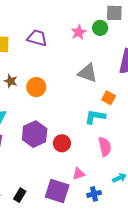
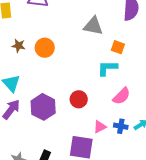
purple hexagon: (35, 134) -> (43, 107), moved
pink semicircle: (105, 147) -> (122, 96), turned 66
blue cross: (94, 194) -> (121, 126), moved, turned 32

